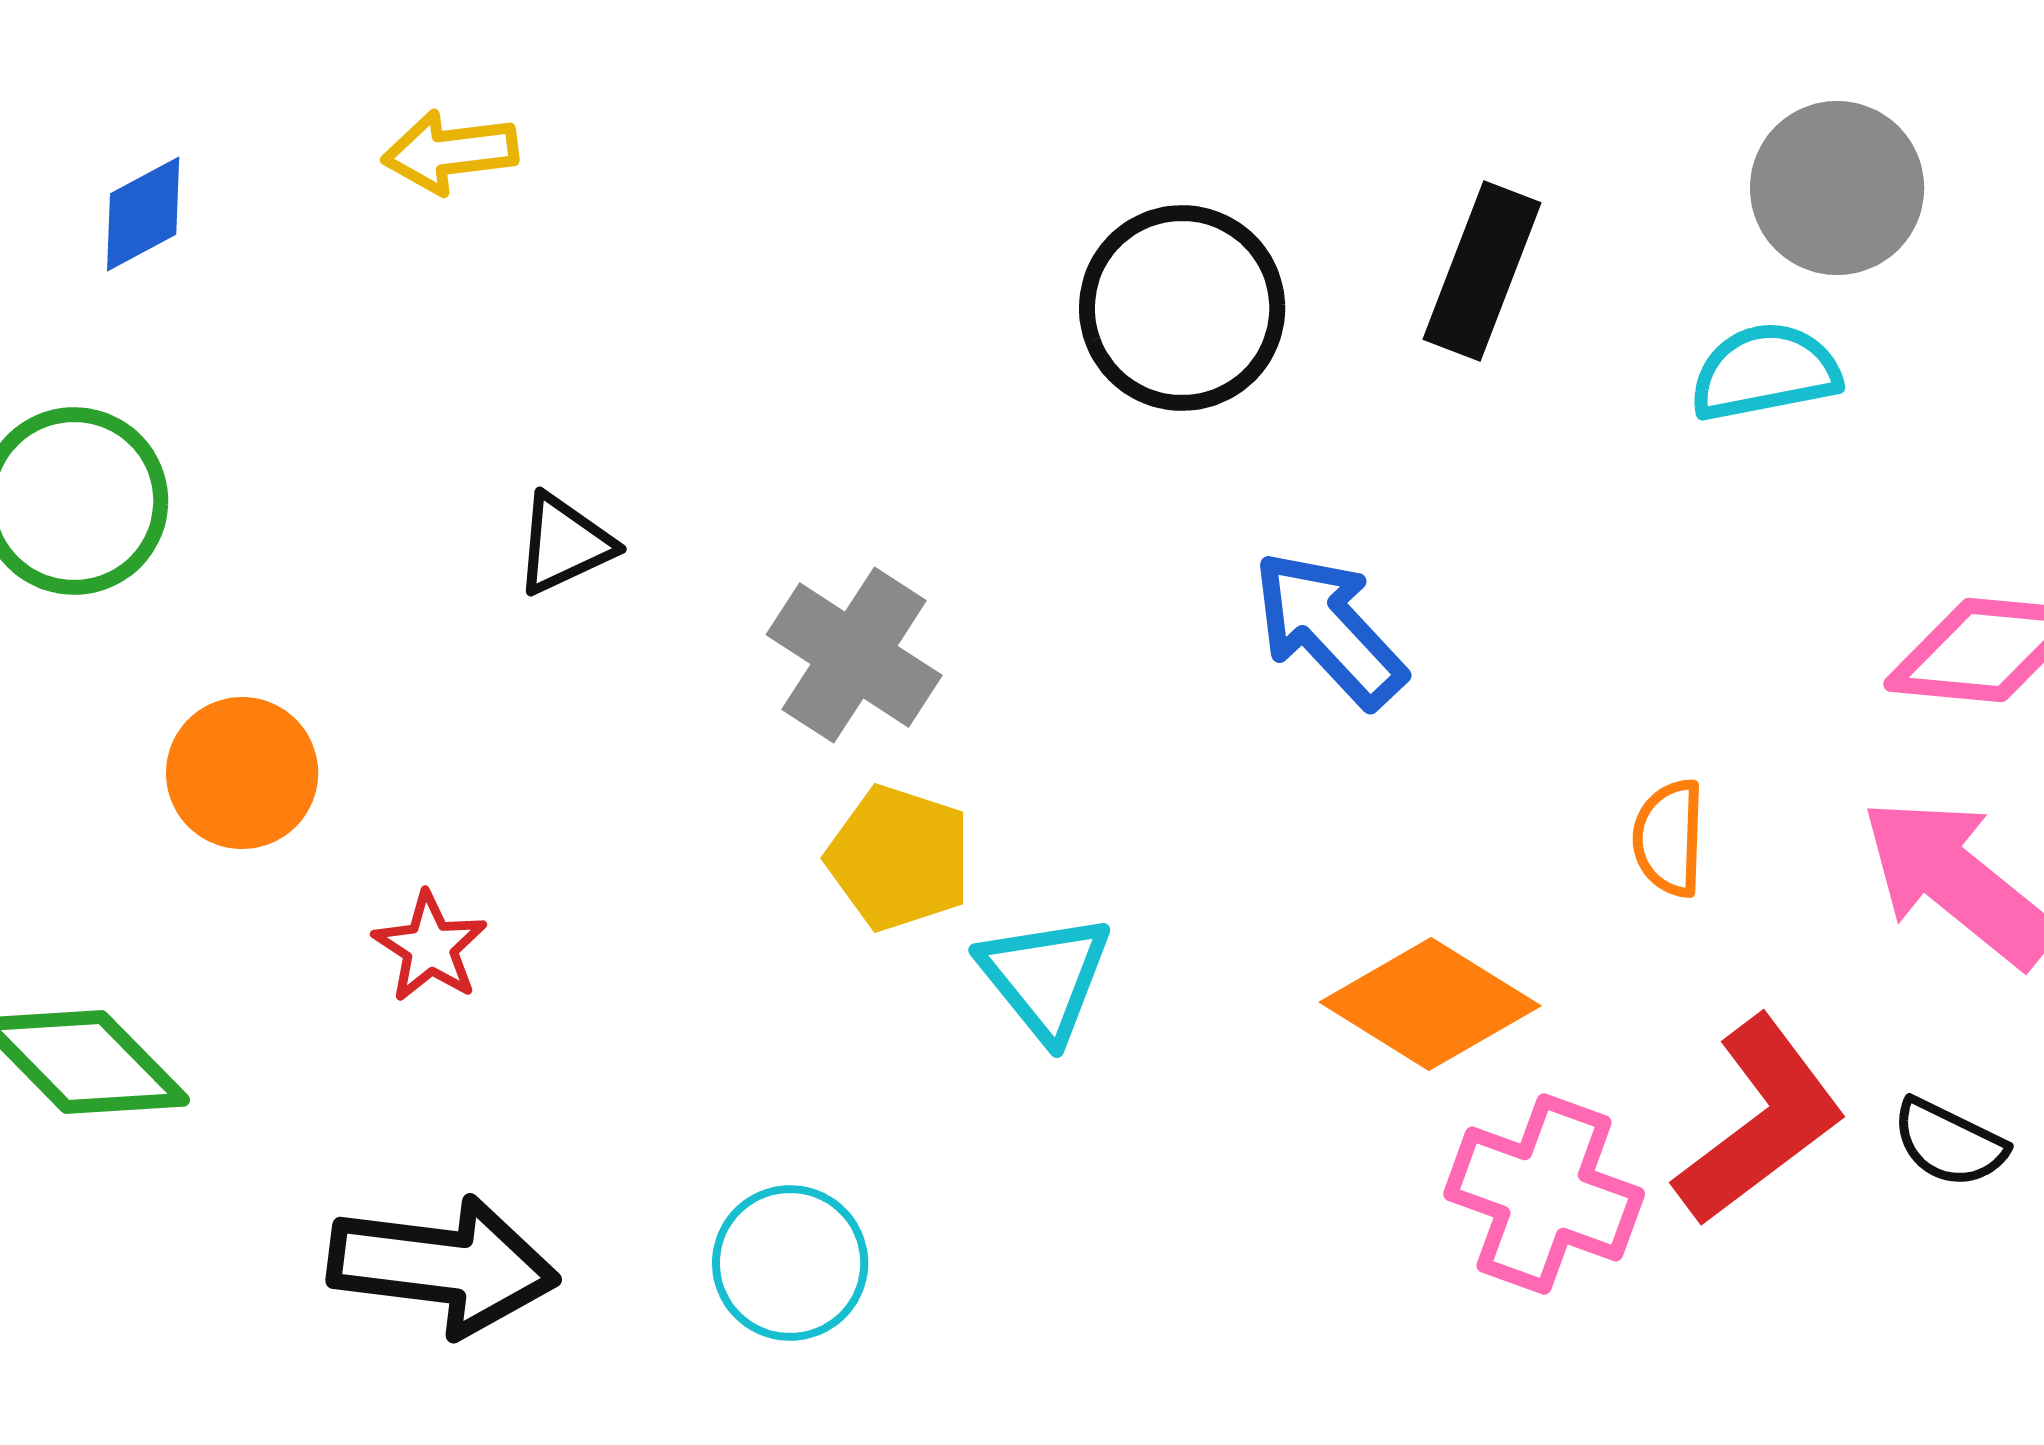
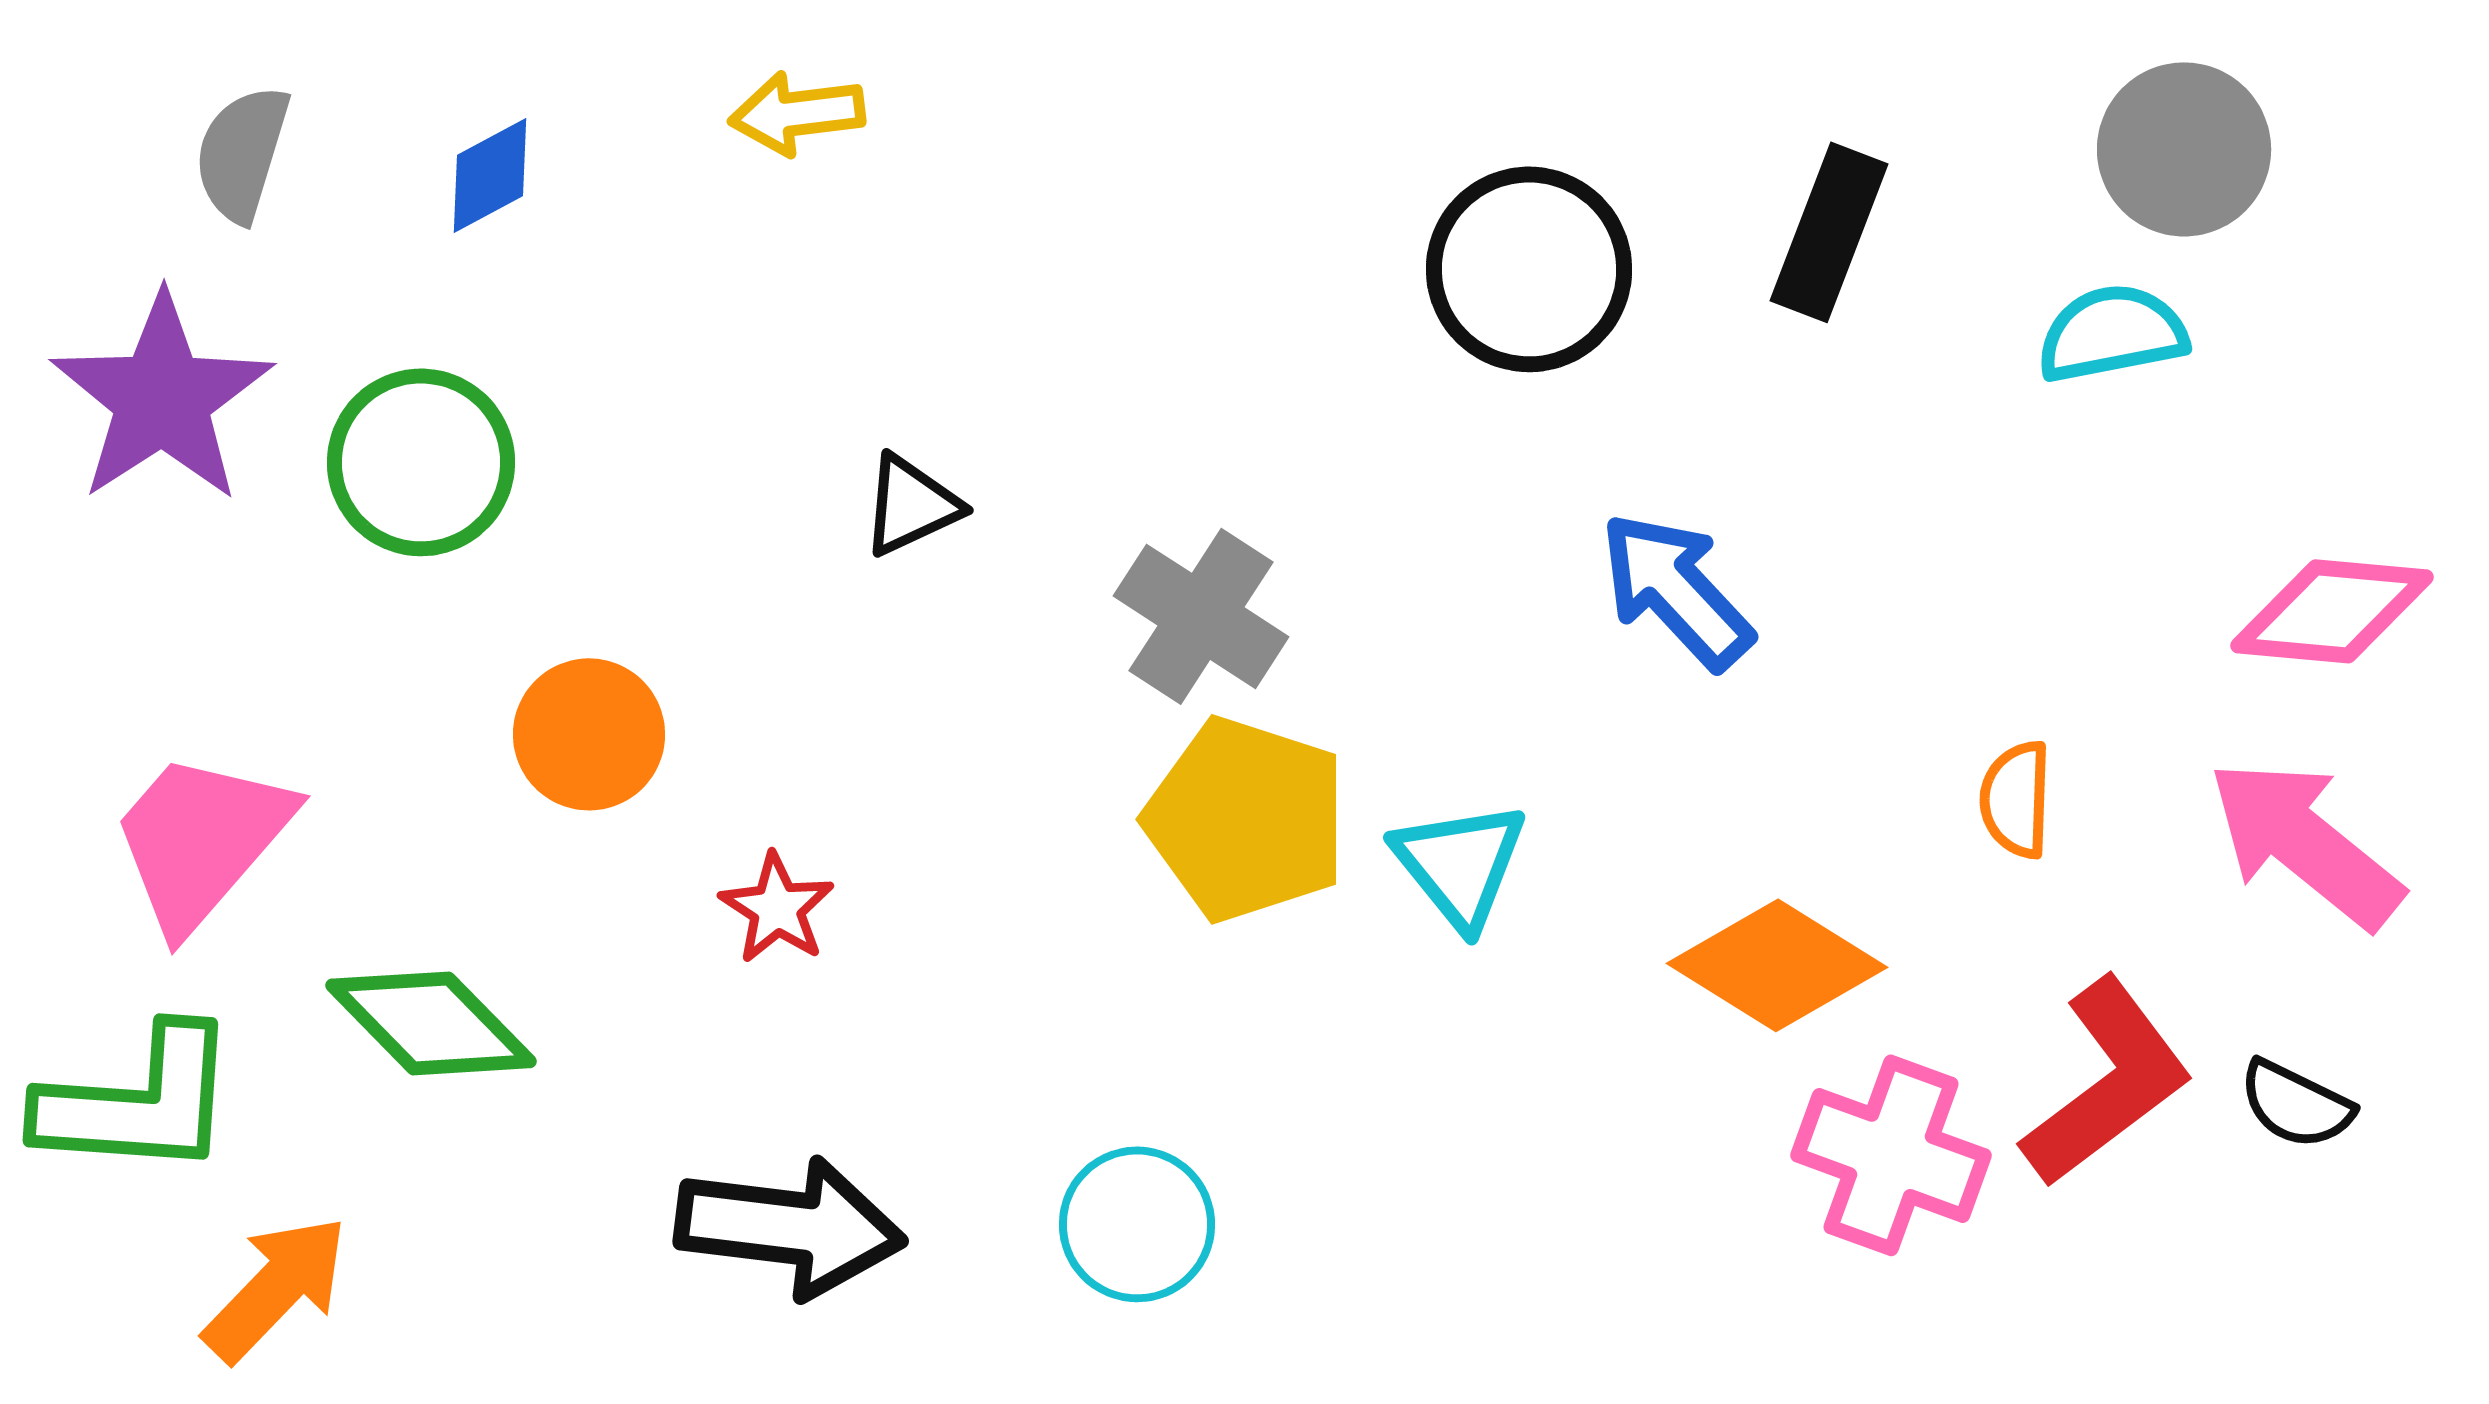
yellow pentagon: (899, 858) -> (1246, 819), size x1.4
cyan triangle: (1045, 977) -> (1460, 864), moved

